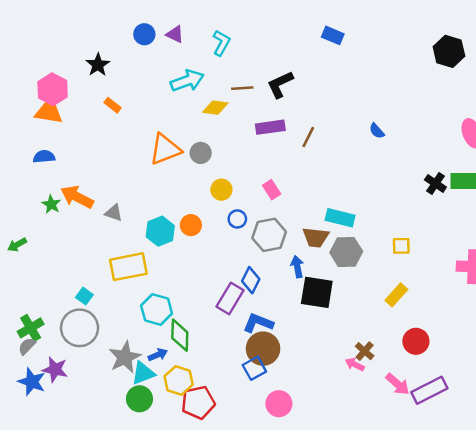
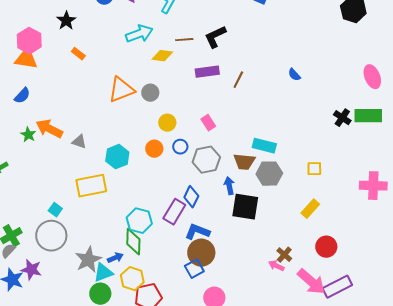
blue semicircle: (44, 157) -> (22, 96), turned 138
orange circle: (191, 225) -> (154, 149), moved
cyan hexagon: (157, 309) -> (139, 221), moved
pink arrow: (398, 384) -> (311, 282), size x1.4

